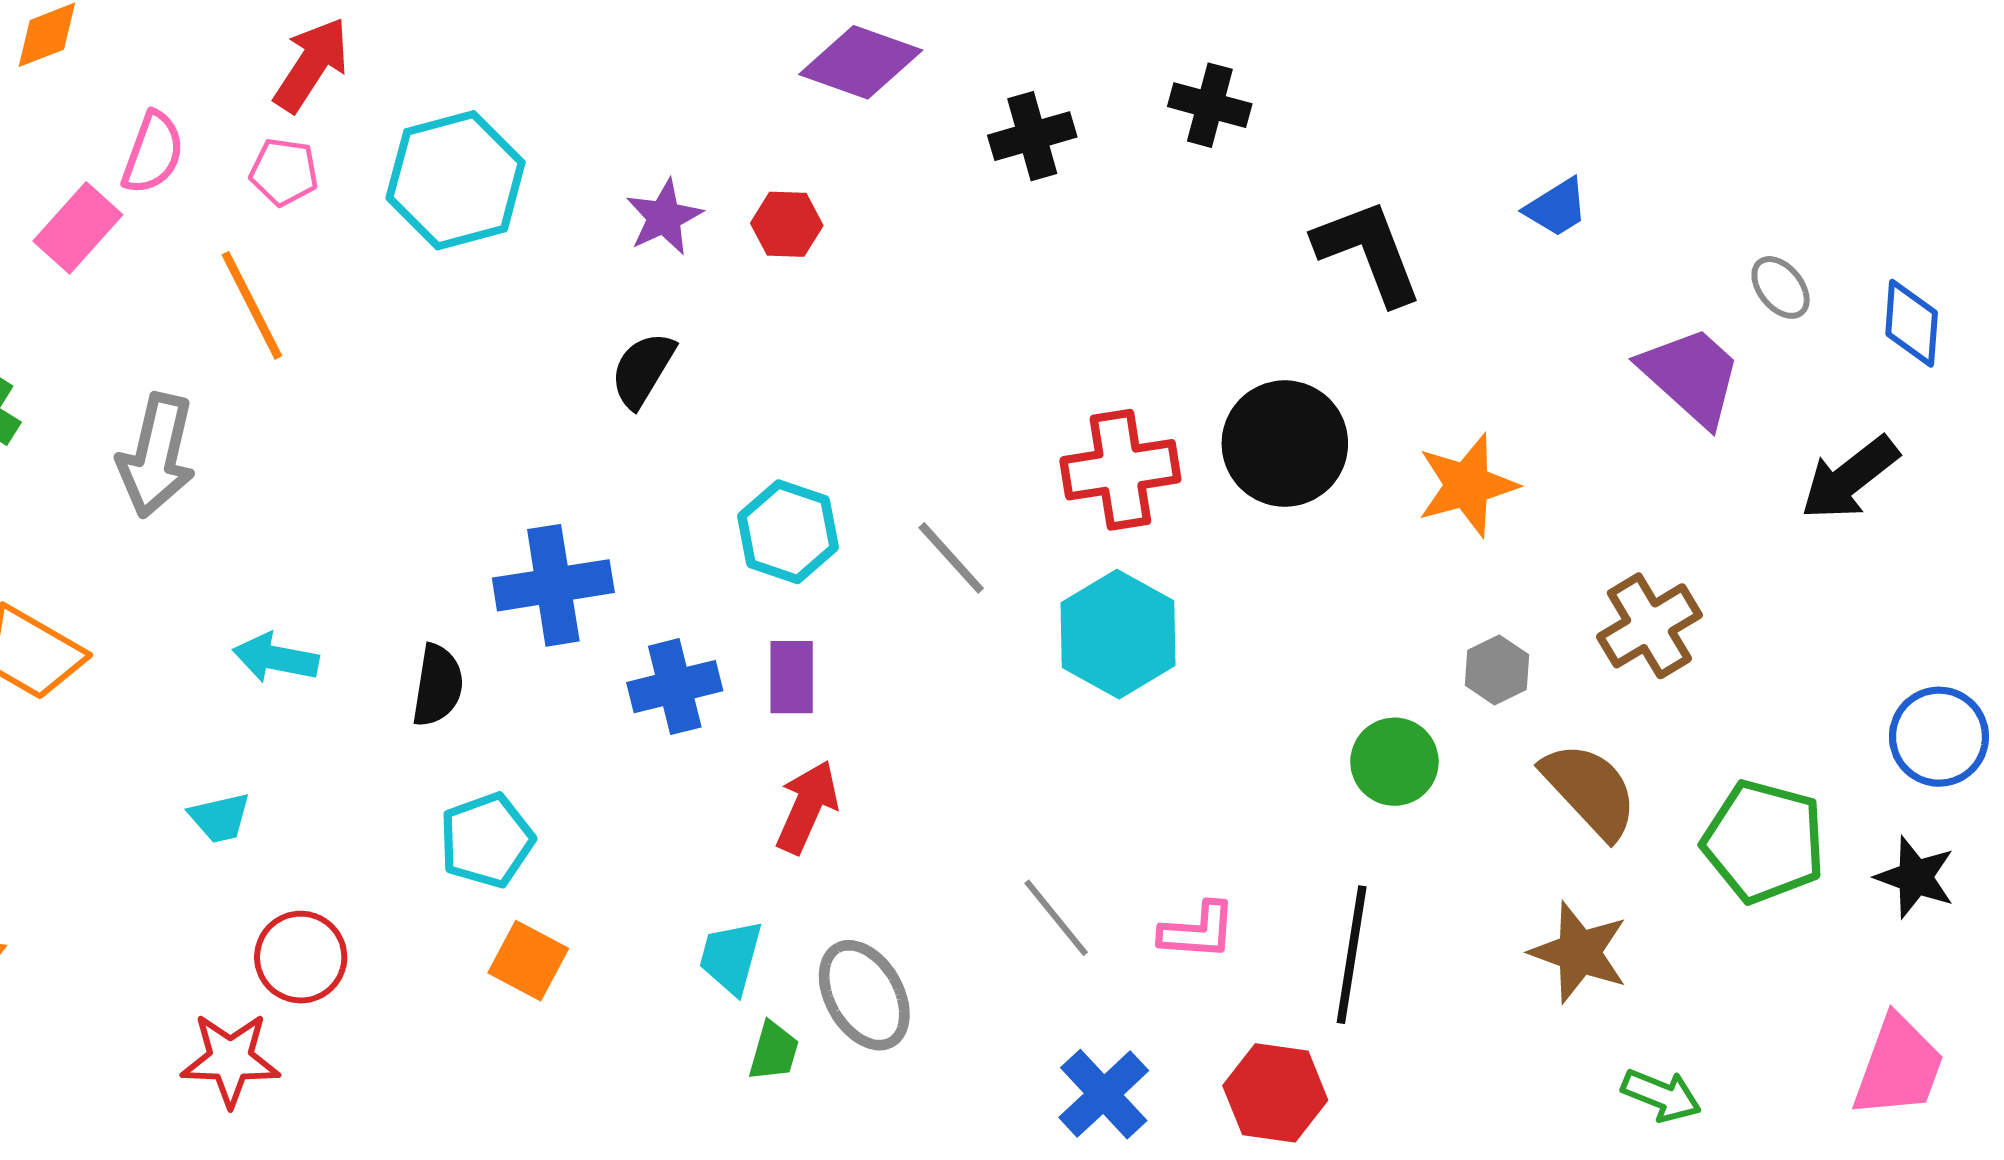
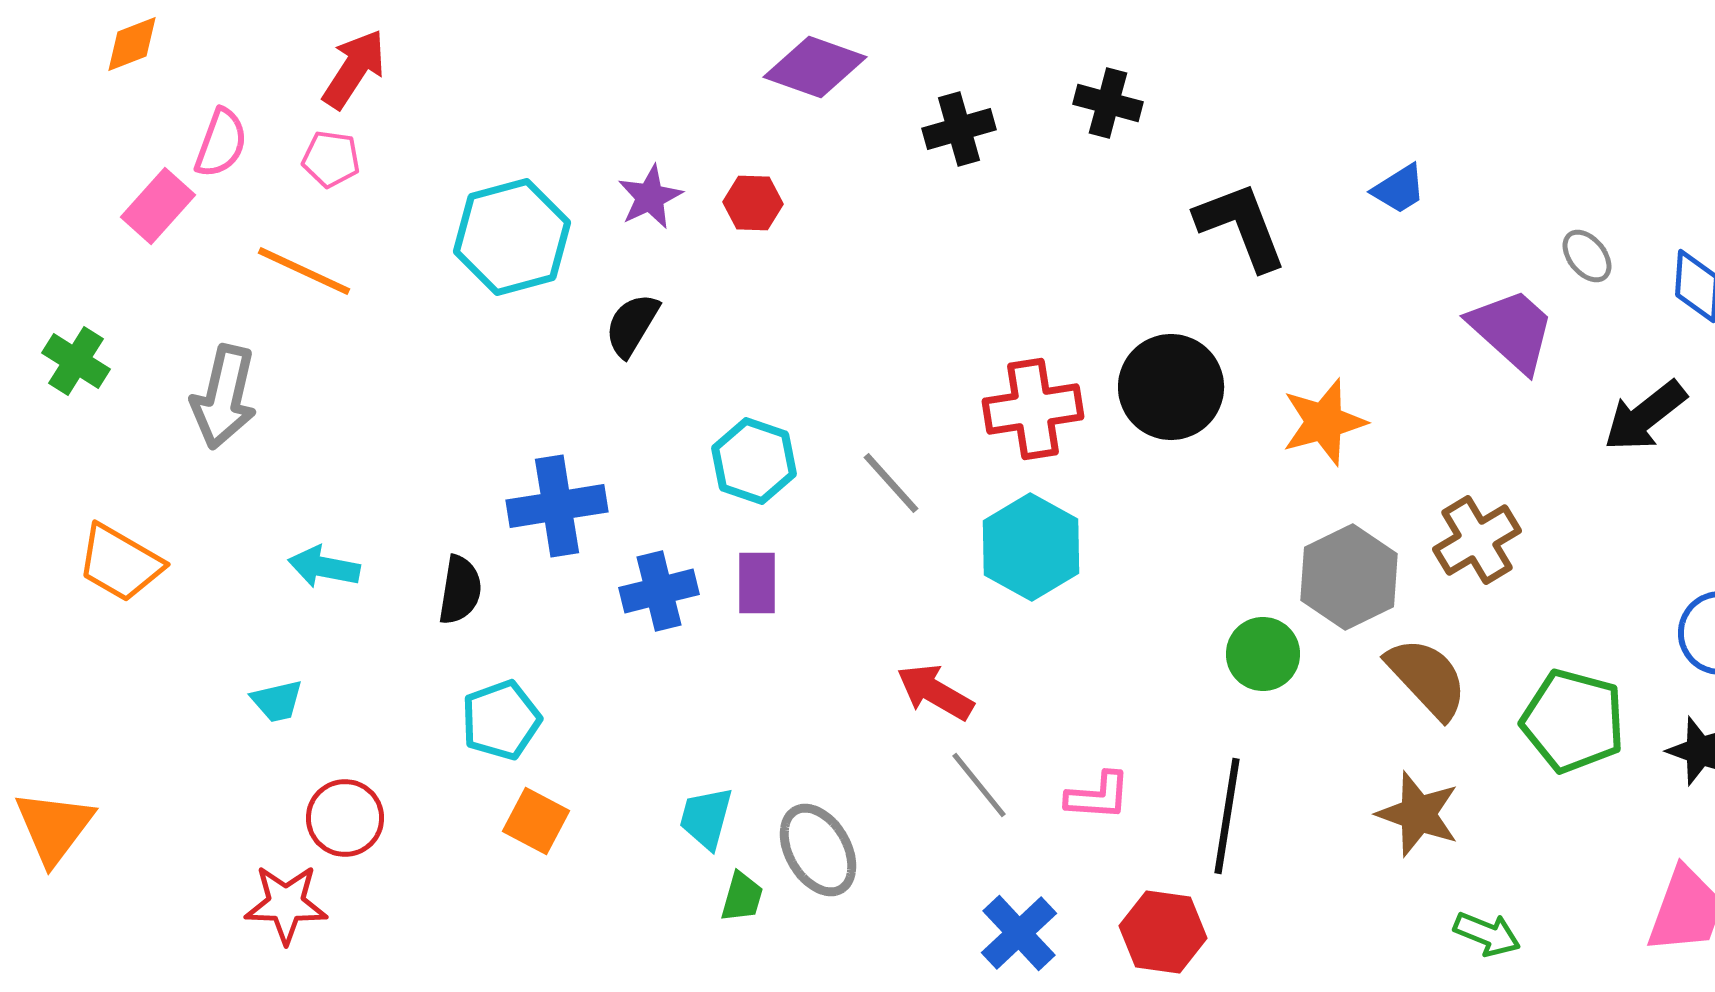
cyan hexagon: (456, 180) -> (512, 237), moved
orange line: (252, 305) -> (304, 271), turned -38
gray hexagon: (1497, 670) -> (1349, 577), size x1.8
red arrow: (807, 807) -> (935, 692), moved, turned -84

